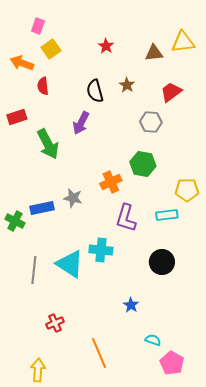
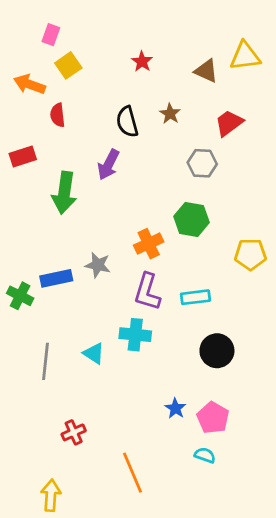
brown triangle: (154, 53) -> (206, 71), turned 30
green arrow: (48, 144) -> (64, 193), turned 36
cyan rectangle: (167, 215) -> (196, 297), moved
purple L-shape: (126, 218) -> (147, 292), moved
cyan triangle: (70, 264) -> (94, 353), size x0.6
pink pentagon: (172, 363) -> (213, 418), moved

